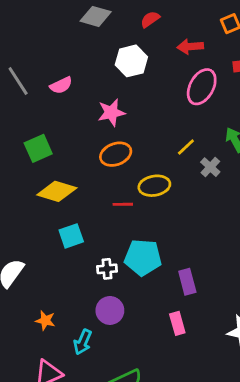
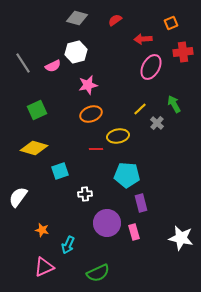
white hexagon: (131, 61) -> (76, 52), moved
yellow diamond: (57, 191) -> (34, 148), moved
cyan pentagon: (143, 257) -> (127, 175), moved
purple circle: (110, 310) -> (107, 223), moved, size x1.4

